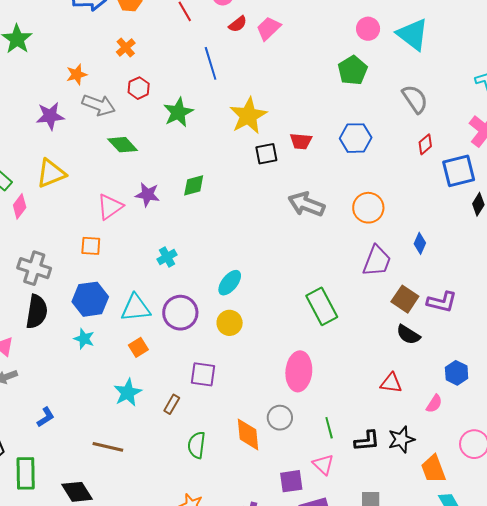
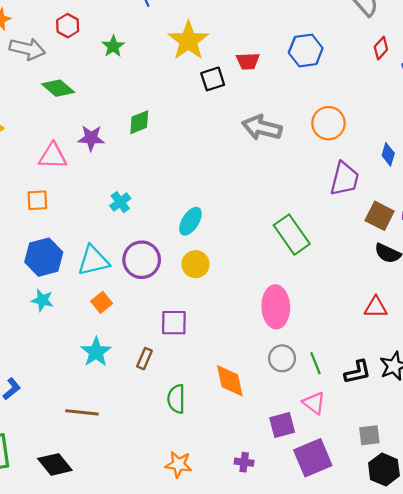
green star: (178, 112) -> (113, 46), size x0.7
pink triangle: (110, 207) -> (53, 156), turned 44
gray circle: (280, 418) -> (282, 358), moved

